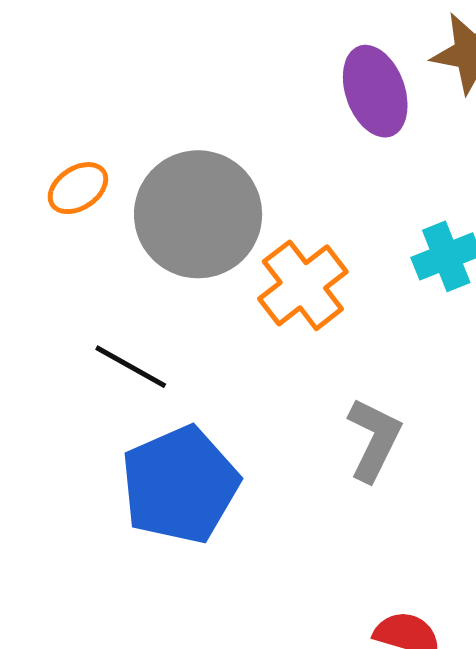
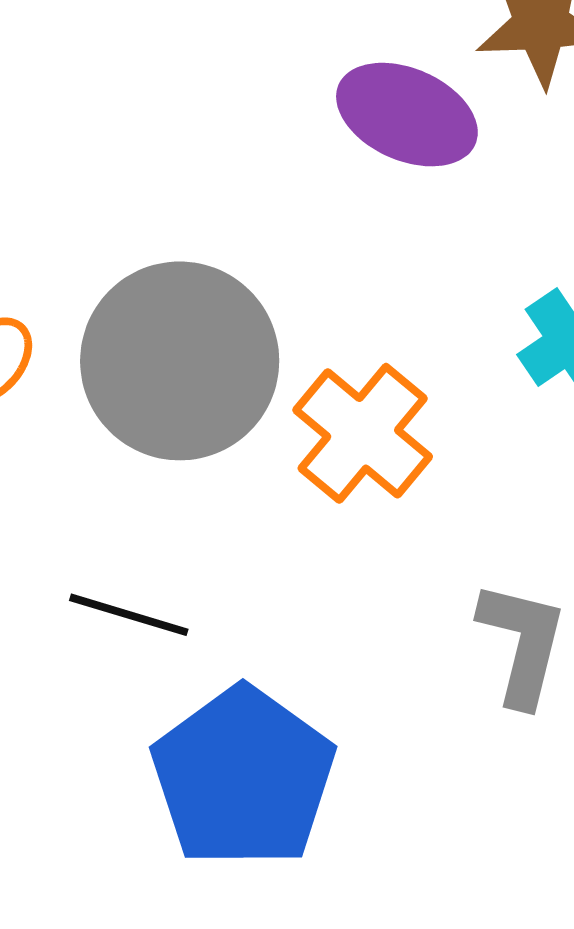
purple ellipse: (375, 91) -> (407, 115), turned -34

